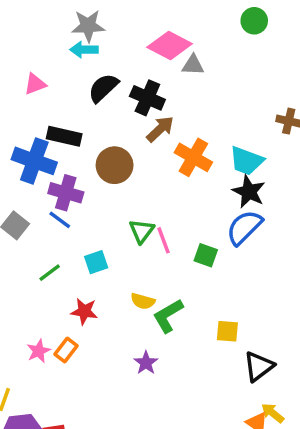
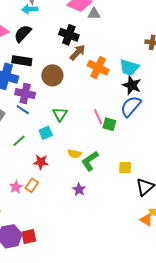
black semicircle: (103, 88) -> (23, 34), moved
green triangle: (142, 231) -> (60, 114), moved
pink line: (163, 240) -> (98, 117), moved

